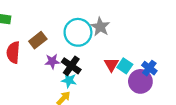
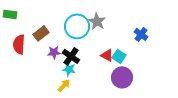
red triangle: (111, 65) -> (107, 55), turned -32
blue cross: (149, 68) -> (141, 34), moved
purple circle: (140, 81) -> (122, 77), moved

